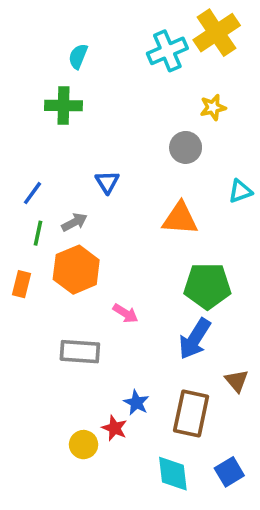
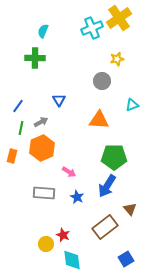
blue star: (136, 403) -> (77, 197), moved
brown rectangle: (191, 414) -> (105, 227), turned 40
cyan diamond: (173, 474) -> (72, 260), moved

